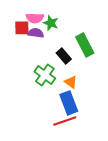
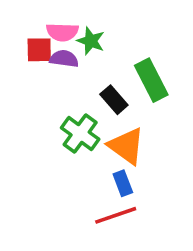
orange triangle: (71, 82) -> (126, 146), size x1.6
blue rectangle: (69, 103) -> (123, 183), size x0.6

